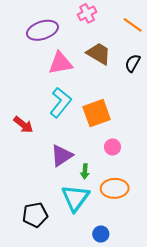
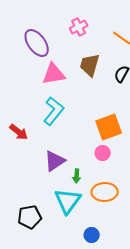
purple ellipse: (42, 30) -> (37, 43), turned 72
brown trapezoid: (99, 54) -> (90, 65), turned -105
orange square: (97, 113) -> (109, 127), moved

